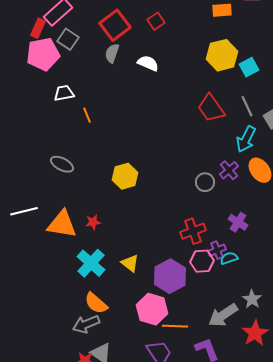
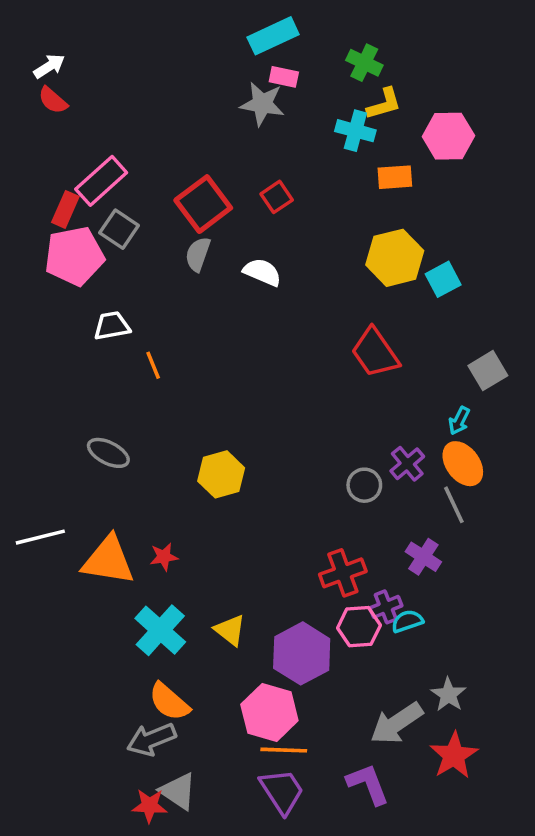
gray line: (247, 106) -> (454, 505), moved
cyan arrow: (246, 139) -> (459, 421), moved, size x0.6
orange line: (175, 326) -> (284, 750), moved

